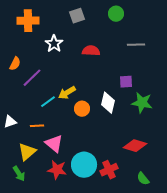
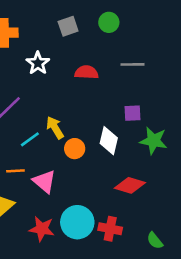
green circle: (116, 14) -> (109, 22), moved
gray line: (136, 45) -> (132, 64), moved
yellow arrow: (67, 93) -> (55, 128), turned 90
pink triangle: (54, 144) -> (44, 181), moved
red diamond: (135, 146) -> (130, 185), moved
red cross: (109, 170) -> (110, 229), turned 36

